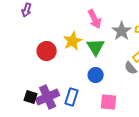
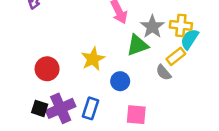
yellow star: (73, 41) -> (93, 59), moved
green triangle: (96, 47) -> (137, 45), moved, turned 42
red circle: (47, 51) -> (47, 69), moved

